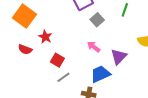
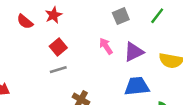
purple triangle: (119, 57) -> (134, 52), moved
blue trapezoid: (100, 74) -> (137, 86), moved

